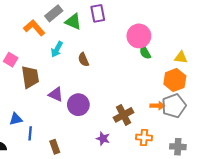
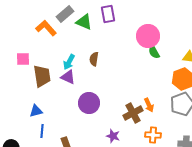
cyan arrow: (57, 49) -> (69, 62), moved
pink square: (11, 60) -> (23, 59), turned -32
brown semicircle: (83, 60) -> (94, 59), turned 32
purple triangle: (56, 94) -> (68, 77), moved
orange arrow: (157, 106) -> (149, 105), moved, turned 64
blue triangle: (16, 119) -> (36, 111), moved

